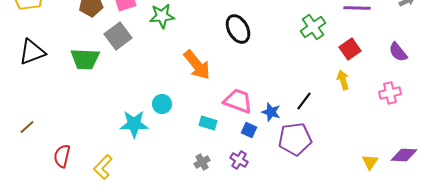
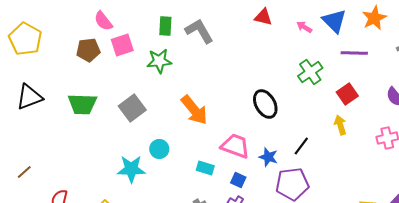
black ellipse: (238, 29) -> (265, 104), moved
gray square: (118, 36) -> (132, 108), moved
blue square: (249, 130) -> (238, 180), moved

